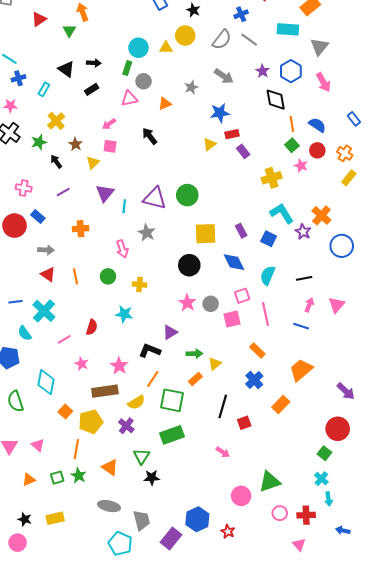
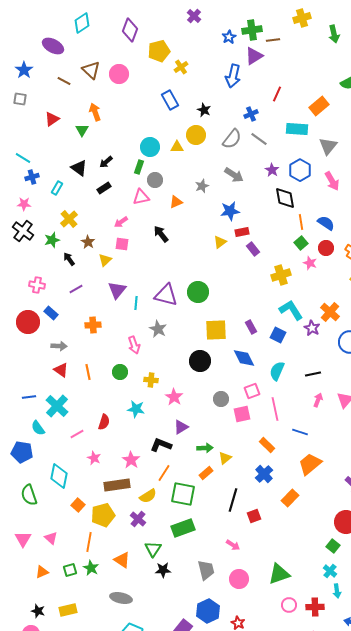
black arrow: (94, 63) -> (106, 162), turned 136
pink star: (187, 303) -> (174, 397), moved
blue line: (301, 326) -> (300, 432), moved
pink circle: (241, 496) -> (239, 579), moved
gray trapezoid: (142, 520) -> (206, 570), moved

